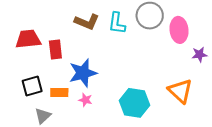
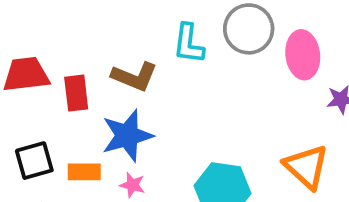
brown L-shape: (87, 22) -> (134, 77), moved

